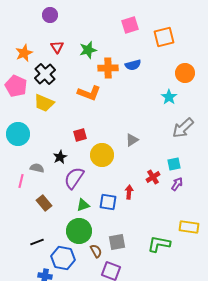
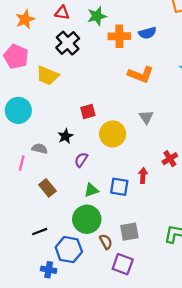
red triangle: (57, 47) -> (62, 13), turned -48
black cross: (45, 74) -> (68, 43), moved
orange L-shape: (89, 93) -> (141, 74), moved
gray triangle: (132, 140) -> (146, 117), turned -32
purple semicircle: (74, 178) -> (81, 160), size x0.6

